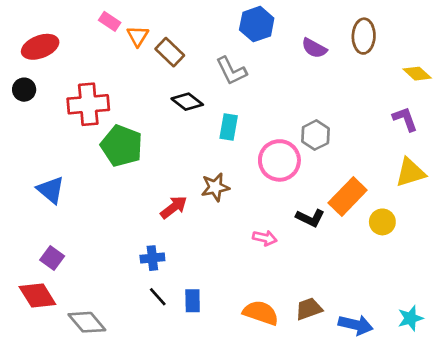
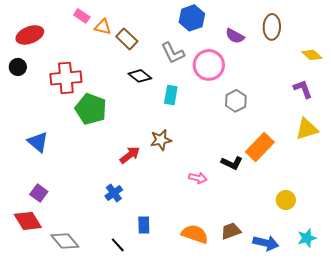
orange triangle: (138, 36) -> (103, 27), turned -48
pink circle: (279, 160) -> (209, 65), moved
yellow circle: (382, 222) -> (286, 200), moved
blue cross: (152, 258) -> (114, 193), turned -30
black line: (158, 297) -> (118, 245), moved

